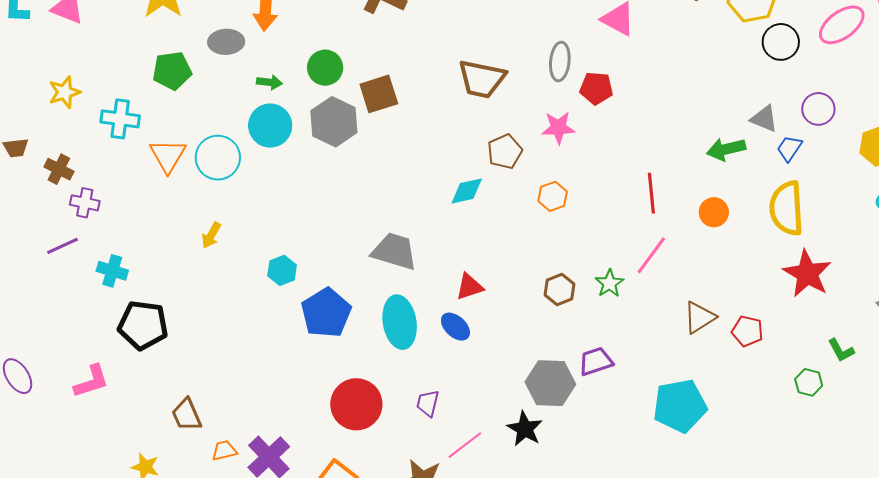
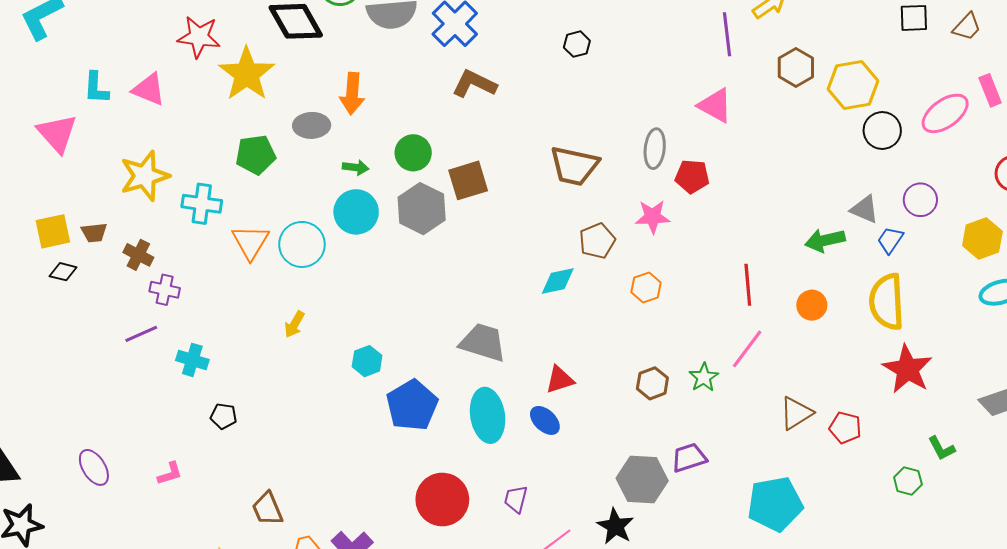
yellow star: (64, 92) -> (145, 176), size x1.5
black pentagon: (143, 325) -> (224, 416), size x0.5
pink L-shape: (91, 381) -> (170, 473), size x0.7

